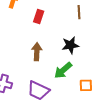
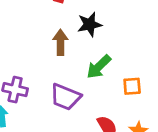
black star: (70, 45) -> (90, 24), moved

